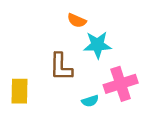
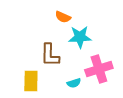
yellow rectangle: (19, 91) -> (31, 81), moved

